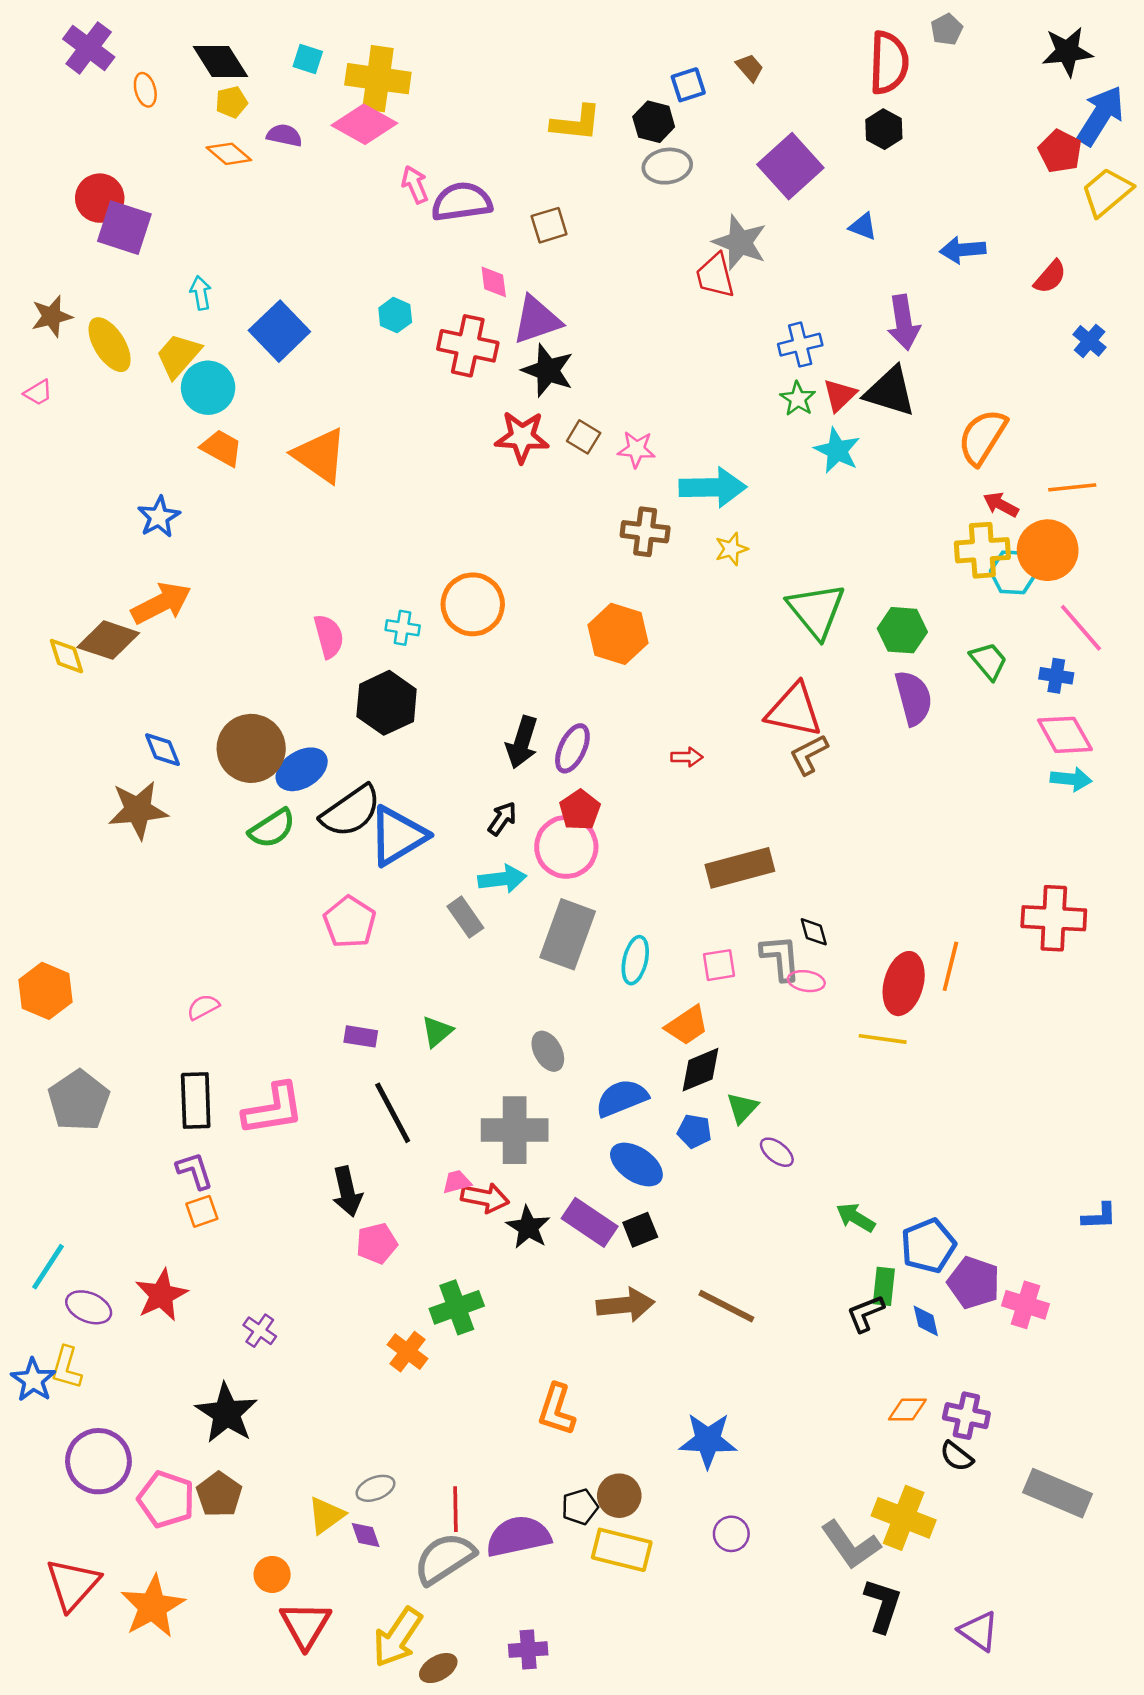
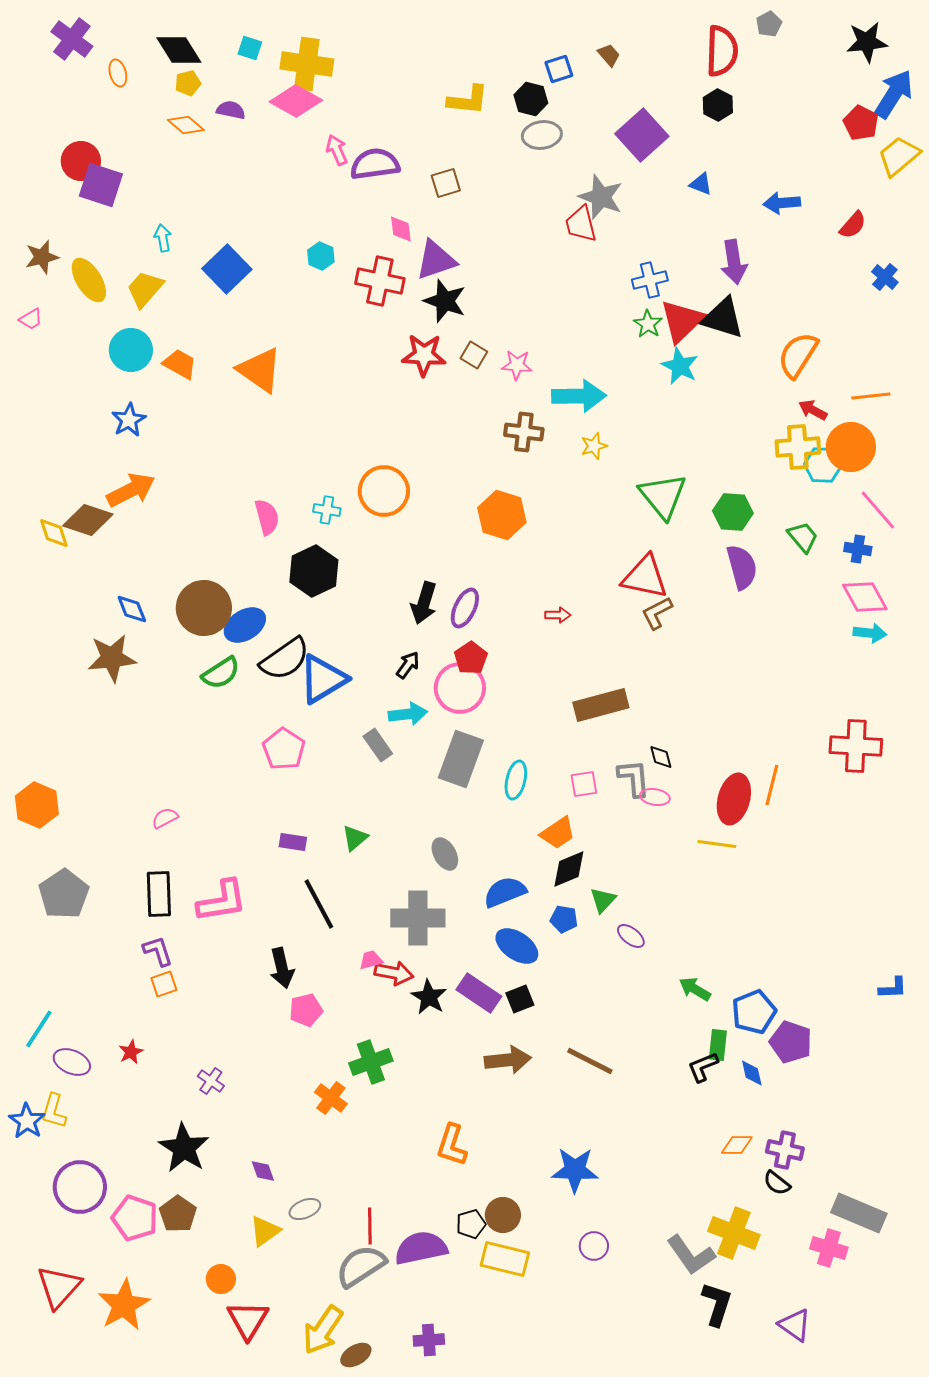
cyan circle: (208, 388) -> (131, 350), moved
red triangle: (840, 395) -> (682, 321), size x1.6
red star: (161, 1295) -> (131, 1052), size x0.6
pink cross: (1026, 1305) -> (829, 1248), moved
purple diamond: (366, 1535) -> (263, 1171), moved

